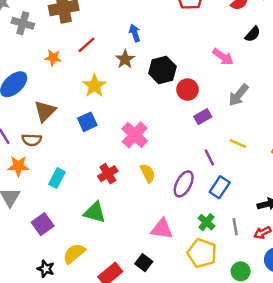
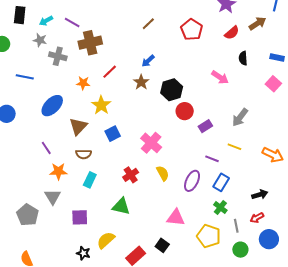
blue arrow: (135, 33) -> (148, 61), turned -112
black semicircle: (253, 34) -> (243, 58), turned 136
yellow star: (94, 86) -> (101, 105), moved
red circle: (188, 90) -> (185, 111), moved
gray arrow: (238, 95) -> (240, 117), moved
brown semicircle: (32, 140) -> (84, 154), moved
purple line: (209, 158) -> (212, 159), turned -40
green cross: (207, 222) -> (220, 207), moved
purple square: (43, 224) -> (80, 217), turned 36
gray line: (235, 227) -> (236, 226), moved

